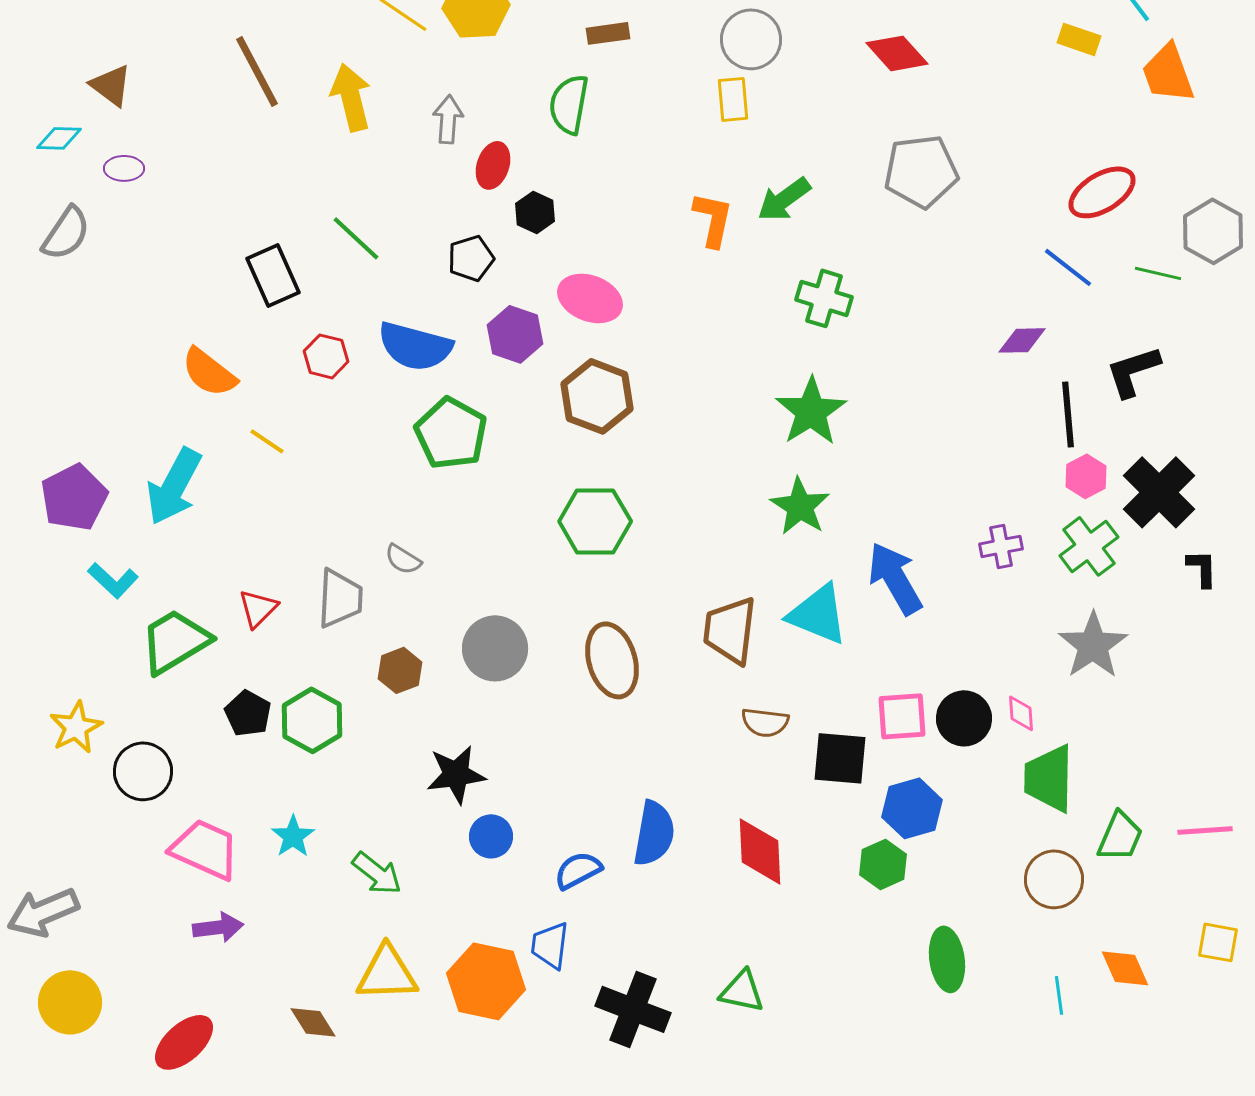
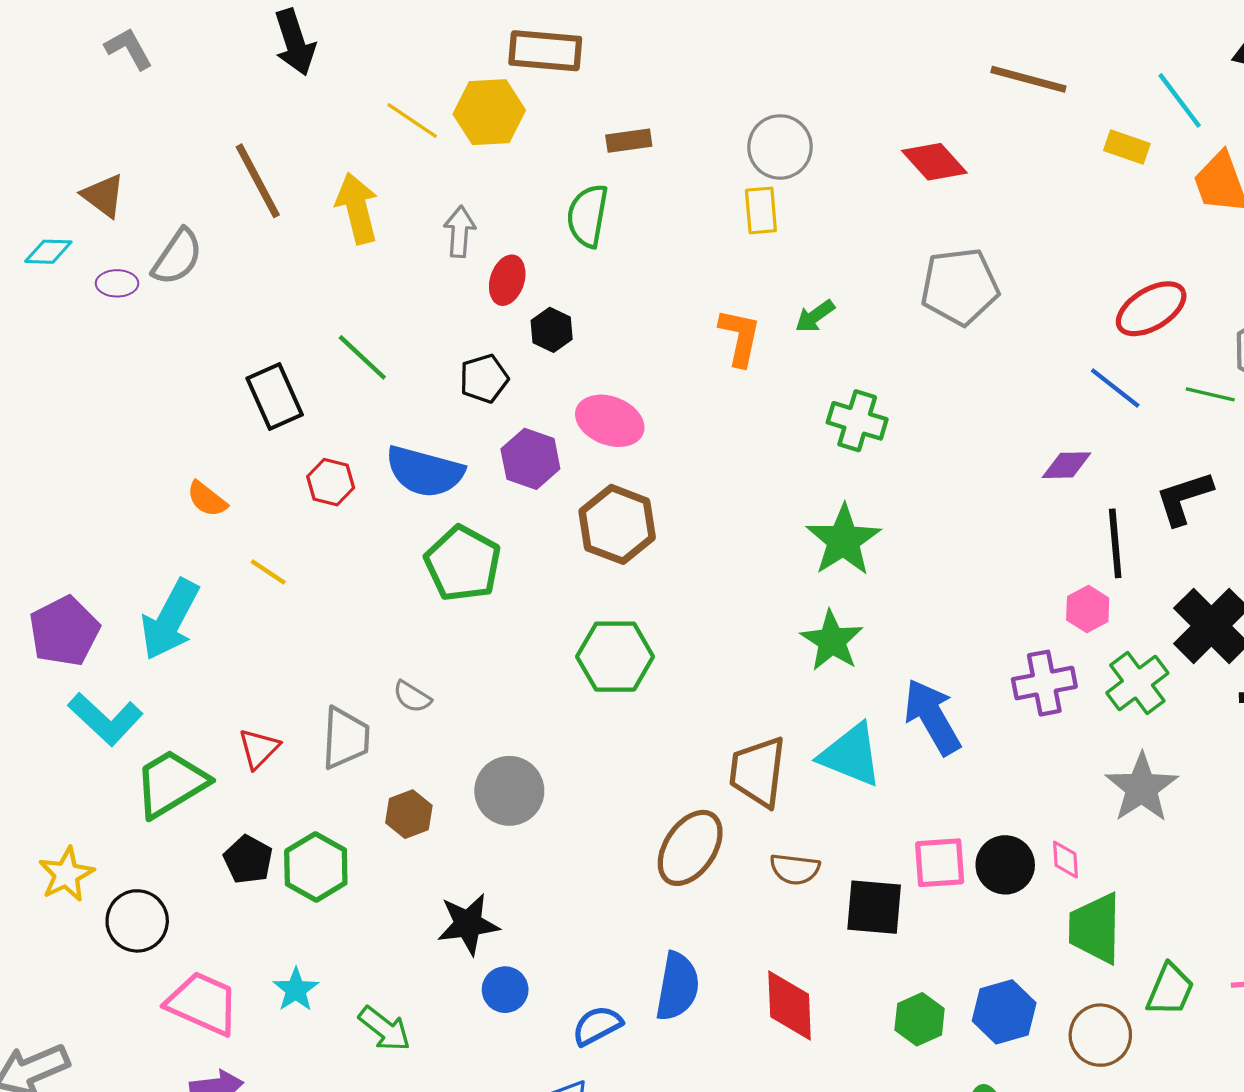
green arrow: (784, 199) -> (815, 316), size x0.7
gray semicircle: (66, 233) -> (177, 257), moved
orange semicircle: (209, 372) -> (207, 499), size x0.7
pink hexagon: (1086, 476) -> (1088, 609), moved
purple cross: (1001, 546) -> (1044, 683), size x1.4
cyan L-shape: (113, 580) -> (105, 719), size x1.4
brown ellipse: (612, 660) -> (690, 848), moved, turned 50
blue hexagon: (912, 808) -> (1004, 1012), moved

